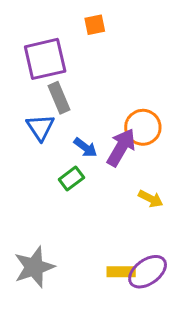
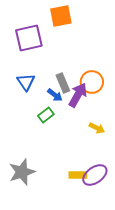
orange square: (95, 25) -> (61, 16), size x1.6
gray rectangle: (59, 98) -> (63, 83), moved

